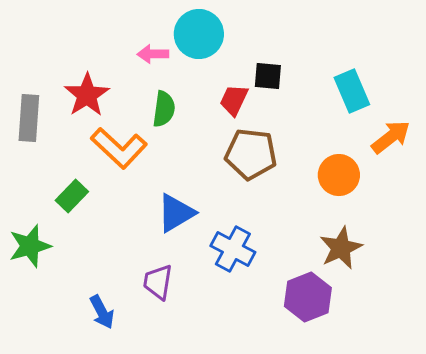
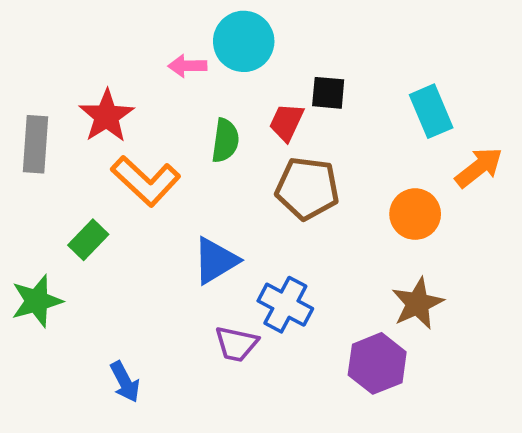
green semicircle: (164, 109) -> (225, 141), moved
purple trapezoid: (158, 282) -> (236, 344), moved, turned -87

